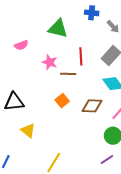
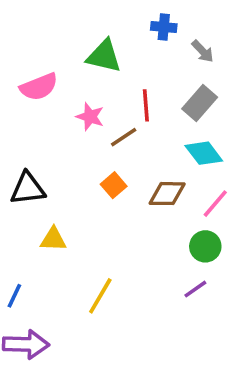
pink semicircle: (21, 45) -> (39, 87), size x1.5
brown line: (68, 74) -> (124, 137), turned -35
yellow triangle: (28, 130) -> (53, 239), turned -35

